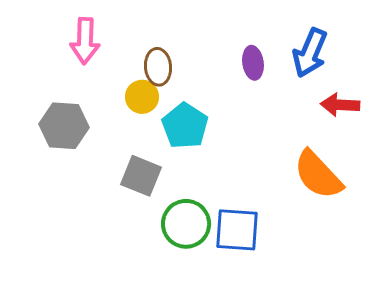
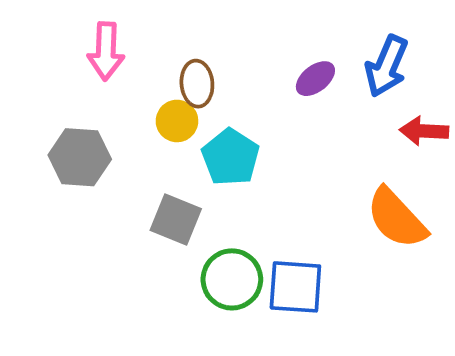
purple ellipse: (253, 63) -> (315, 79), turned 60

